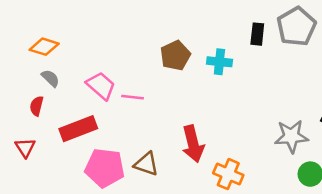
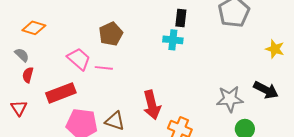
black rectangle: (257, 34) -> (181, 18), moved
brown pentagon: (175, 56) -> (111, 34), moved
gray semicircle: (50, 78) -> (22, 55), moved

